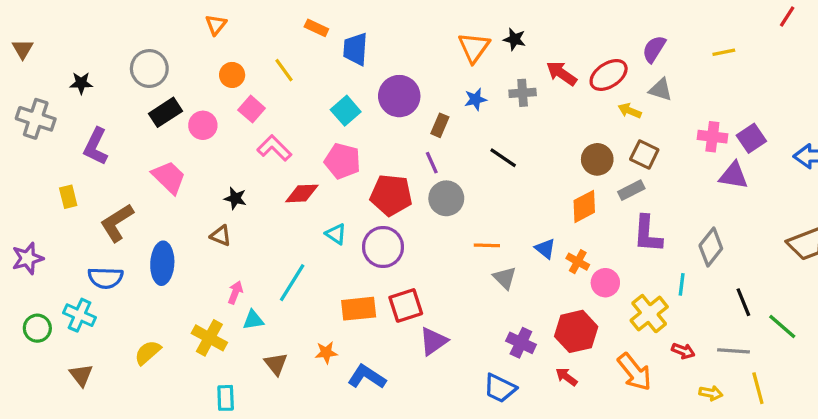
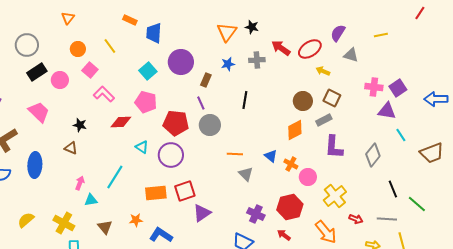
gray triangle: (661, 90) -> (351, 55), moved
black line: (503, 158) -> (245, 100), turned 66
cyan line: (682, 284) -> (401, 135), moved, turned -40
yellow cross: (209, 338) -> (64, 223), moved

